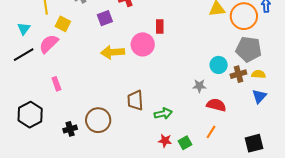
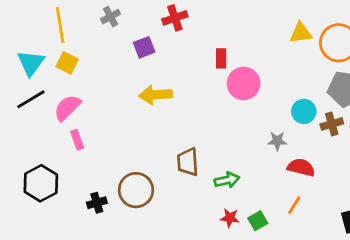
yellow square: (63, 24) -> (67, 63), moved
cyan triangle: (24, 29) -> (31, 63), size x1.5
pink semicircle: (49, 44) -> (67, 108), moved
pink circle: (143, 44) -> (244, 84), moved

